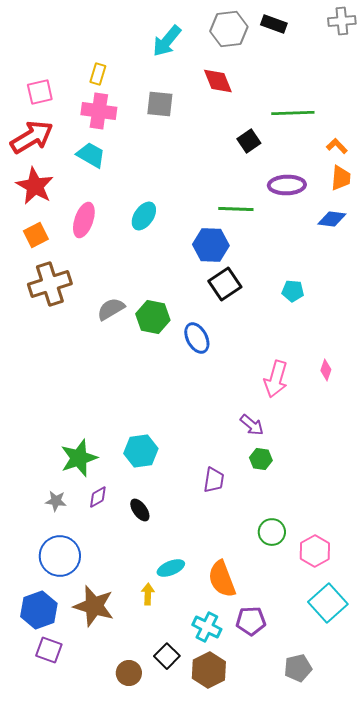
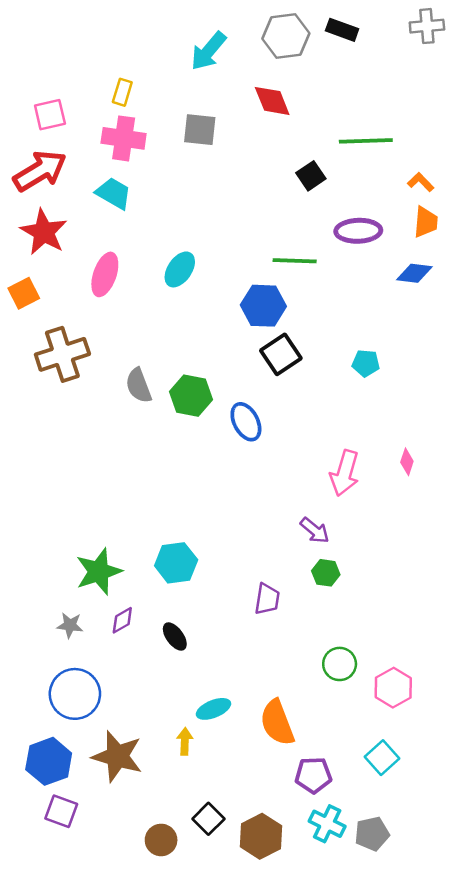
orange square: (36, 235) -> (24, 293), moved
gray semicircle: (111, 309) -> (139, 386), turned -80
cyan square: (328, 603) -> (382, 758), moved, size x0.7
cyan cross: (207, 627) -> (327, 824), moved

